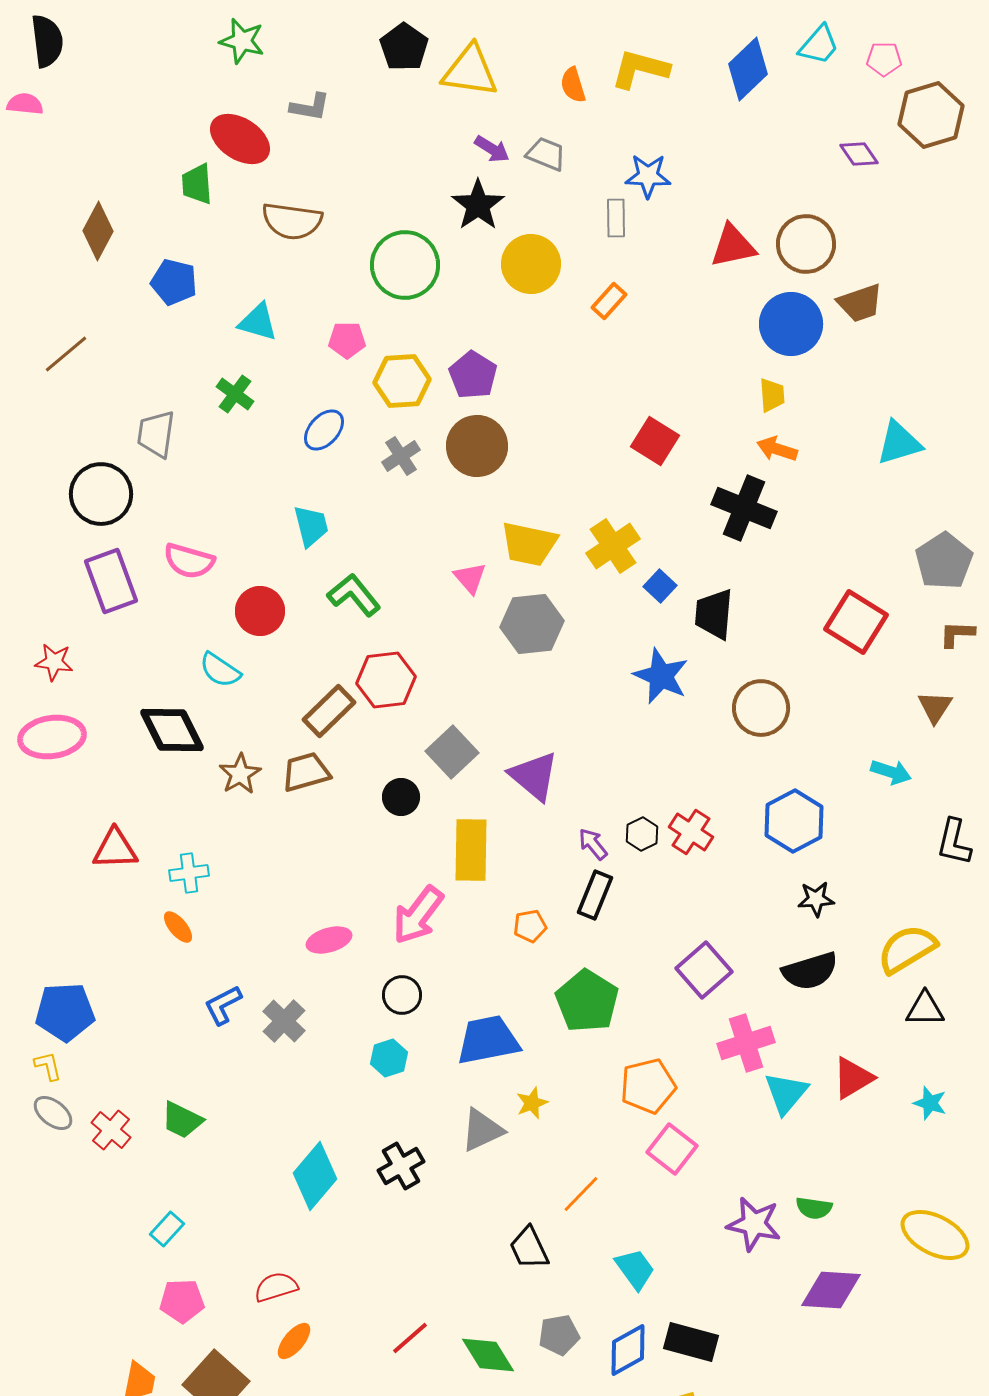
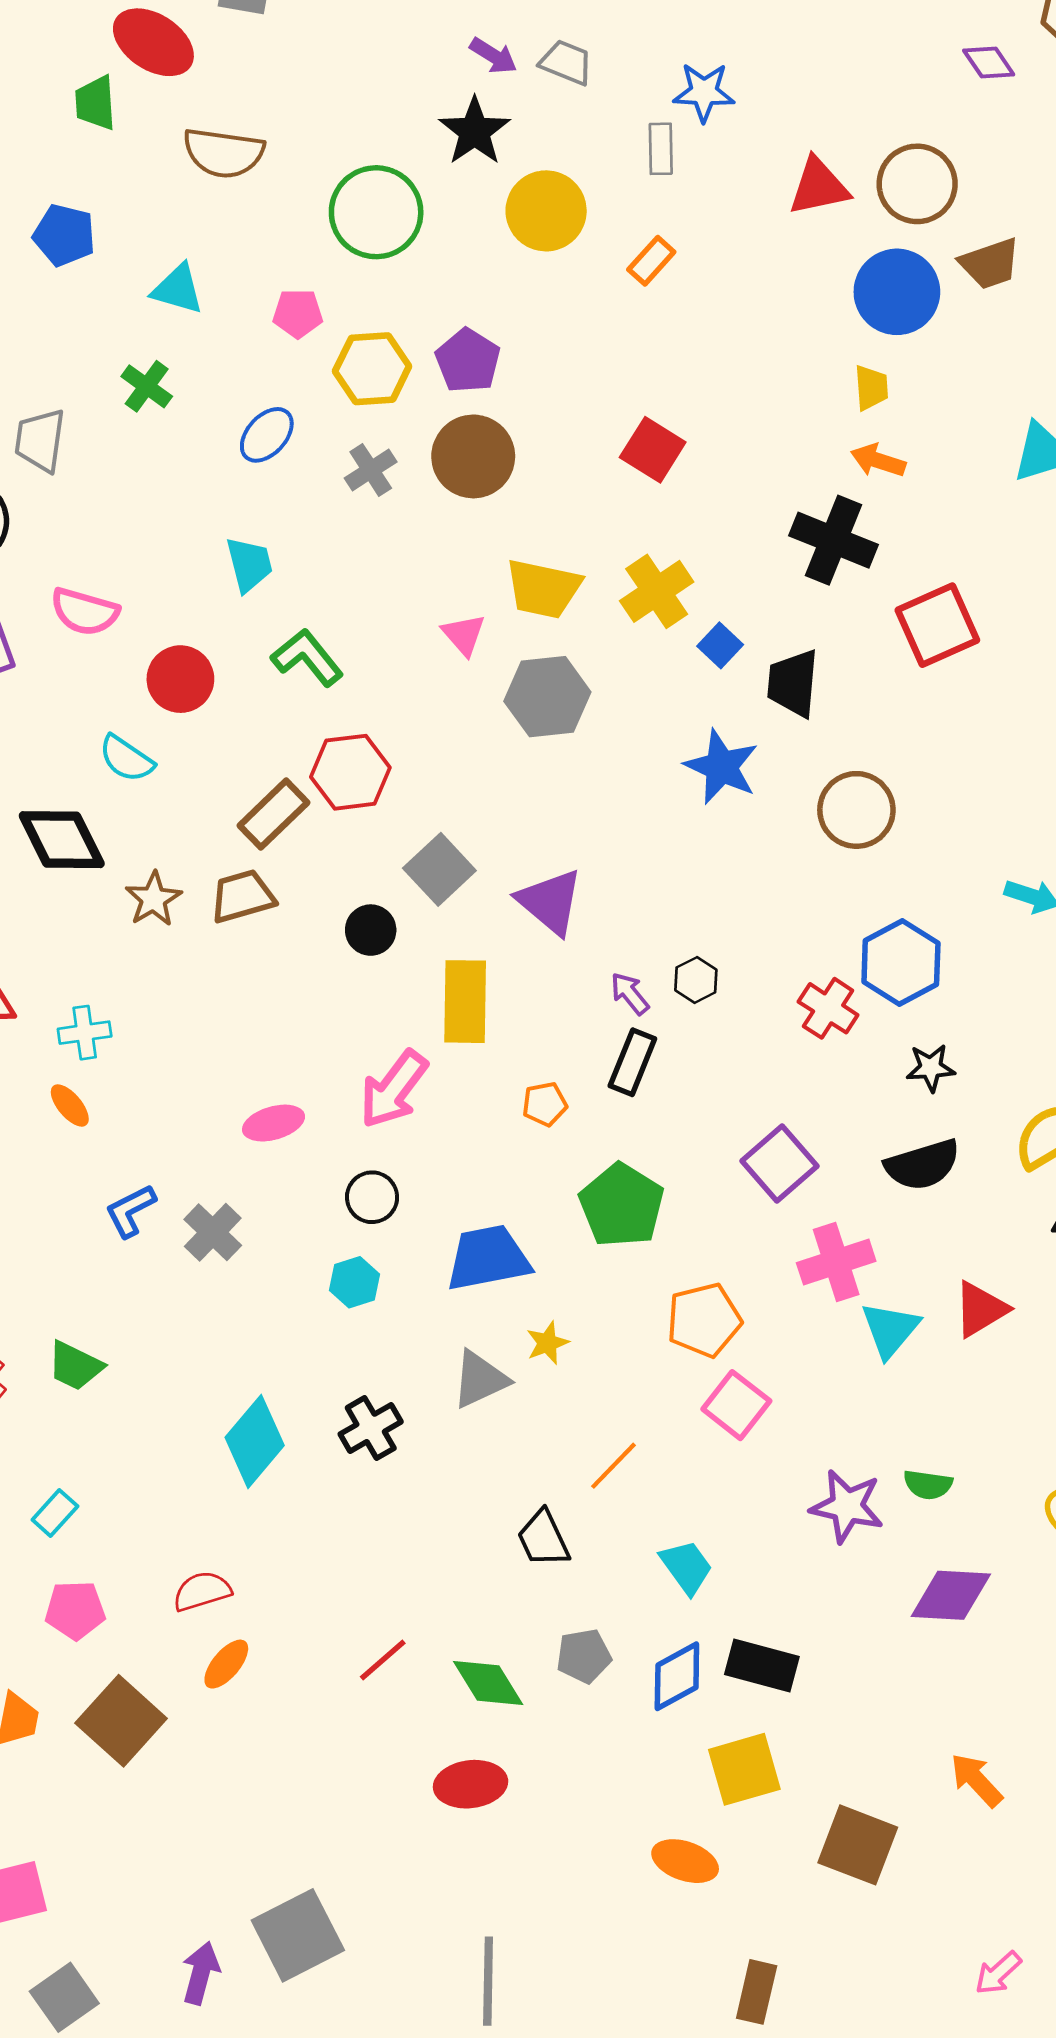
red square: (655, 441) -> (653, 450), moved
red square: (856, 622) -> (937, 625), moved, turned 34
red cross: (691, 832) -> (828, 1008), moved

